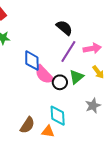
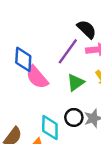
black semicircle: (64, 28) -> (87, 29), moved
black circle: (60, 82) -> (74, 117), moved

